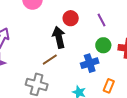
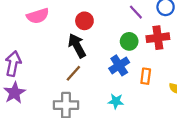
purple line: (102, 20) -> (136, 12), moved
orange rectangle: (109, 86) -> (146, 76), moved

